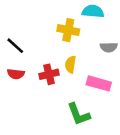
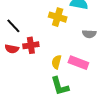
yellow semicircle: (70, 64) -> (56, 62), moved
red cross: (49, 74) -> (31, 45), moved

